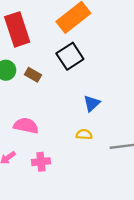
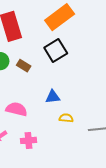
blue triangle: (92, 103) -> (53, 97), moved, turned 35

